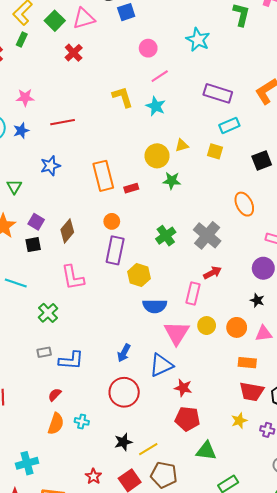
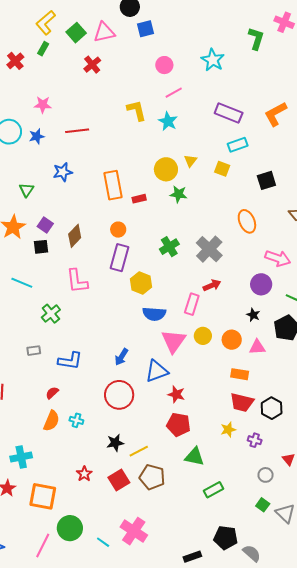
yellow triangle: (182, 145) -> (191, 161), turned -40
gray rectangle: (44, 352) -> (34, 351), moved

